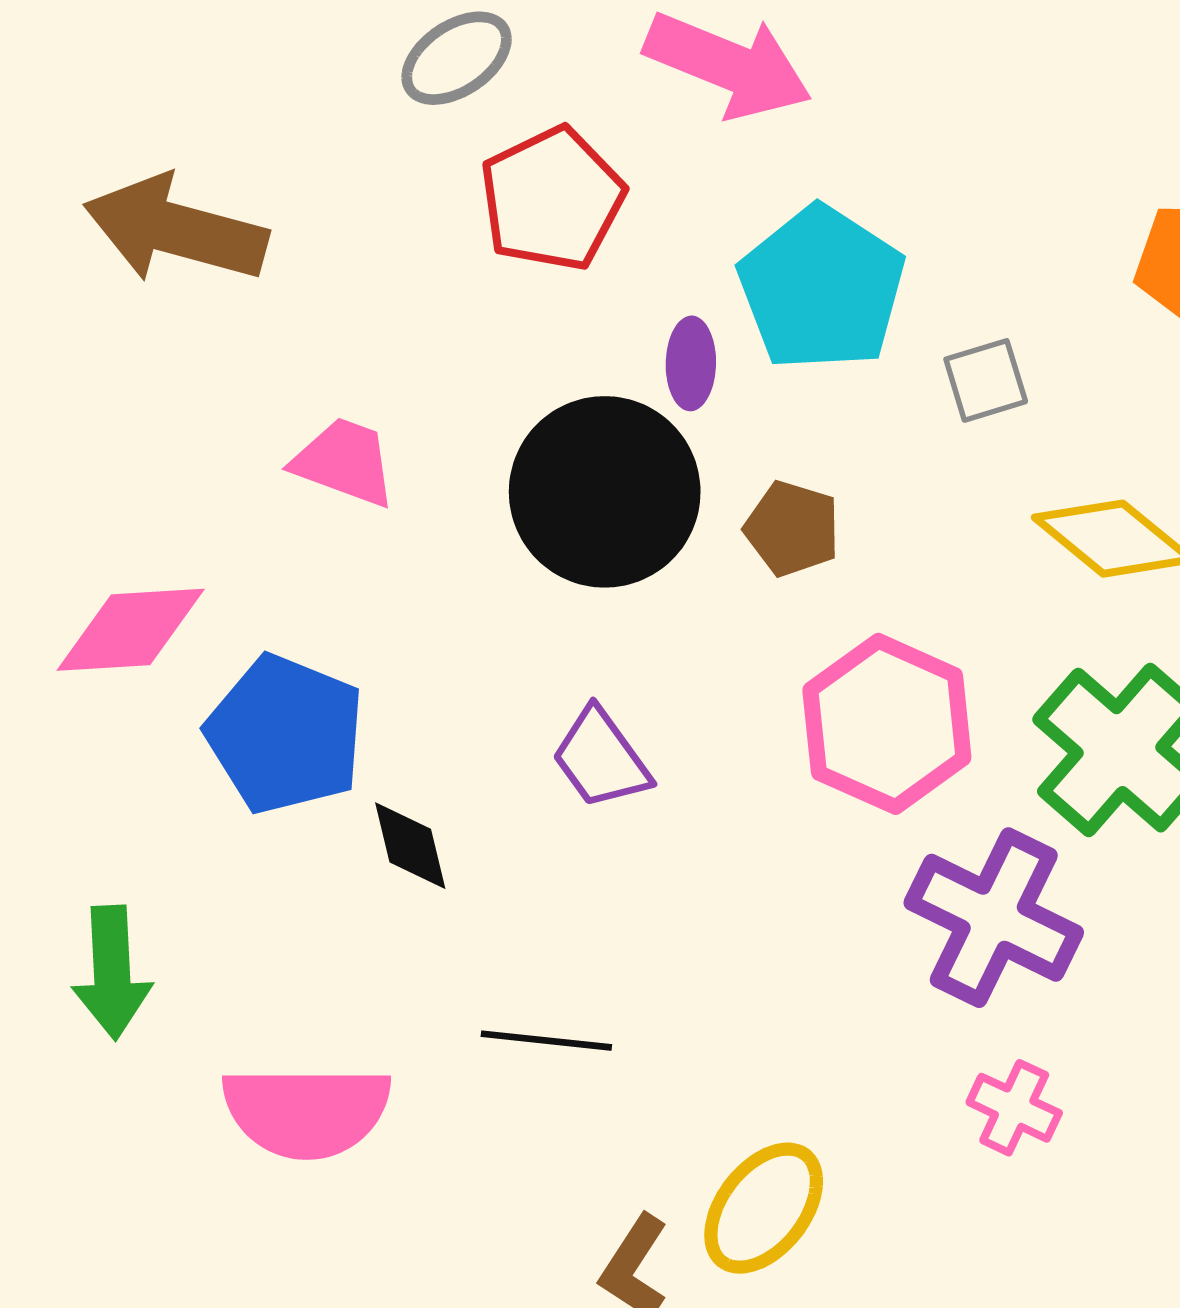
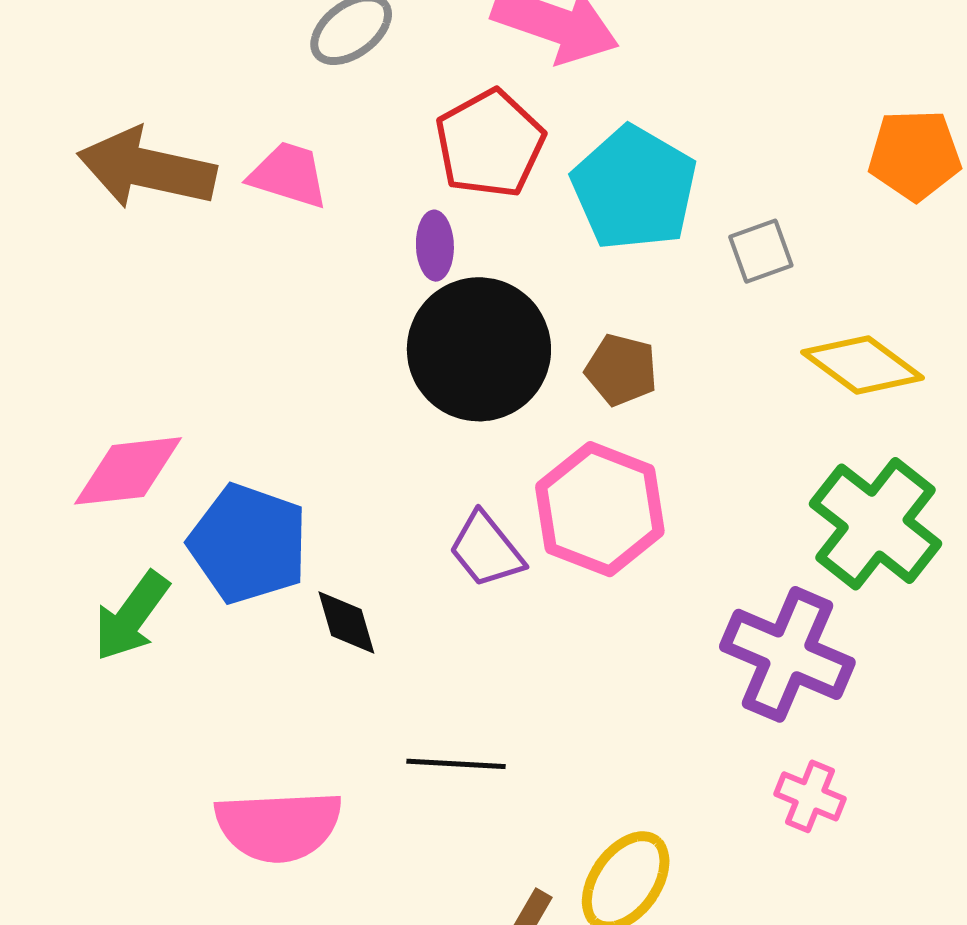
red pentagon: (552, 199) -> (490, 144), moved
purple ellipse: (691, 363) -> (435, 246), moved
pink trapezoid: (344, 462) -> (288, 175), moved
pink hexagon: (887, 724) -> (600, 509), moved
green arrow: (112, 972) -> (131, 616), moved, turned 42

